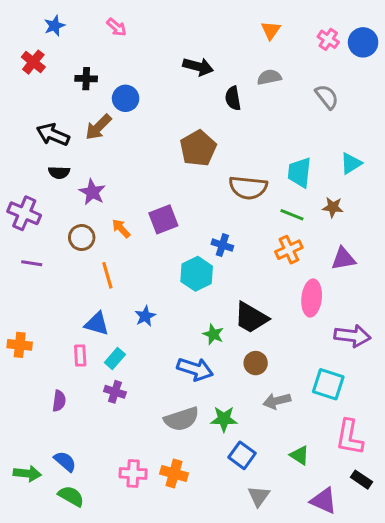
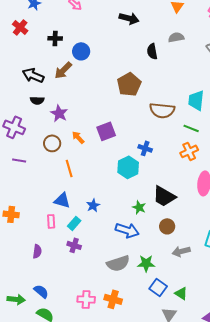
black arrow: (198, 67) -> (129, 18), moved
blue star: (145, 316) -> (93, 205), moved
green triangle: (300, 455) -> (181, 293), moved

